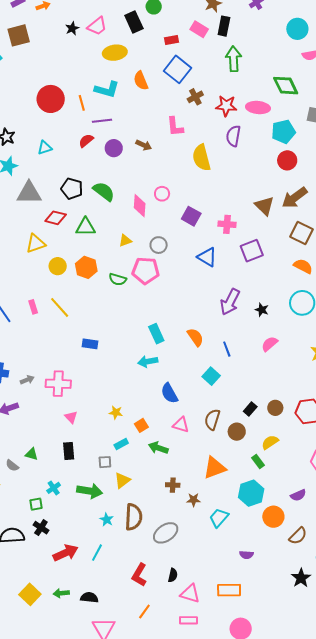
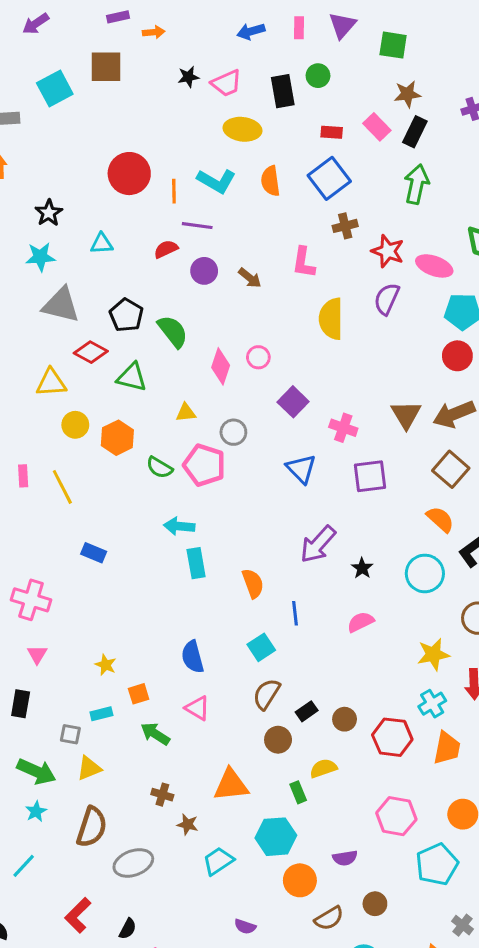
cyan arrow: (148, 361) -> (179, 526), moved
brown semicircle: (212, 419) -> (267, 694), moved
cyan star: (107, 520) -> (36, 811), moved

